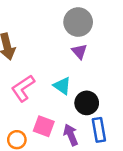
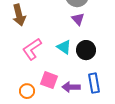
black circle: (87, 103) -> (86, 50), moved
purple arrow: (71, 135) -> (71, 87), turned -66

